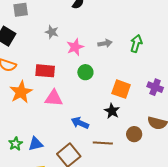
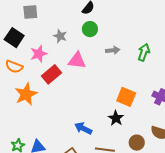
pink star: (75, 47) -> (39, 54), moved
red rectangle: (45, 71) -> (51, 74), turned -48
green circle: (85, 72) -> (90, 29), moved
pink triangle: (54, 98) -> (77, 60), moved

